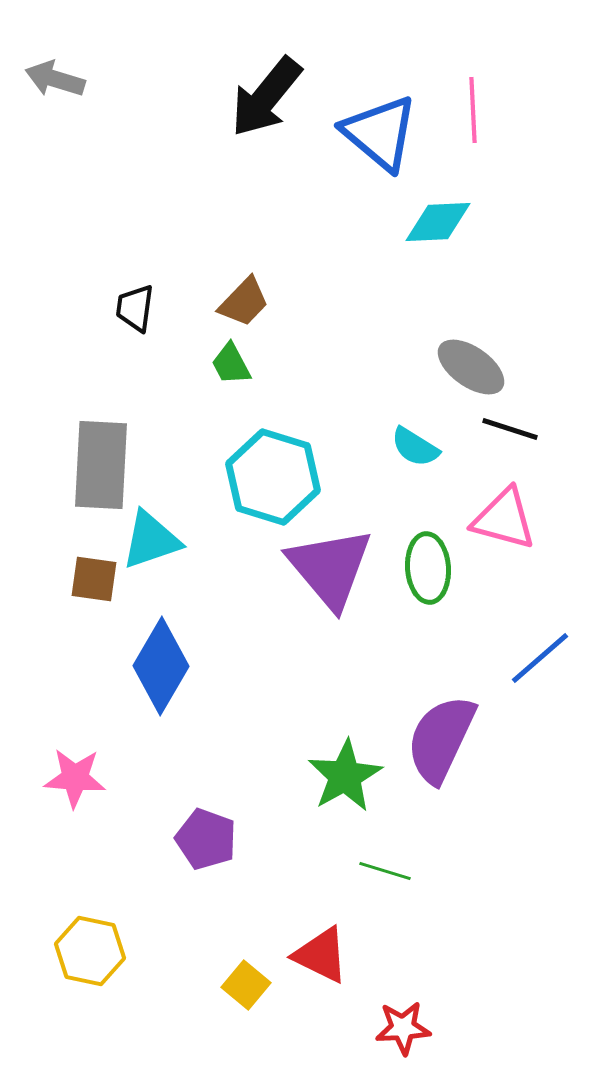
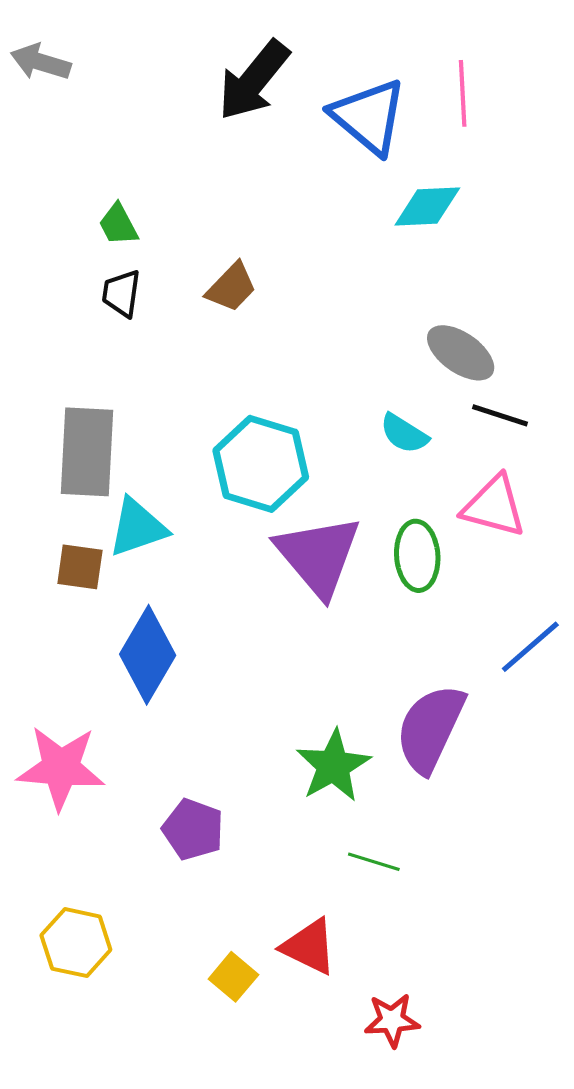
green trapezoid: (231, 364) -> (118, 225), moved
pink star: (75, 778) -> (61, 768), size x1.4

